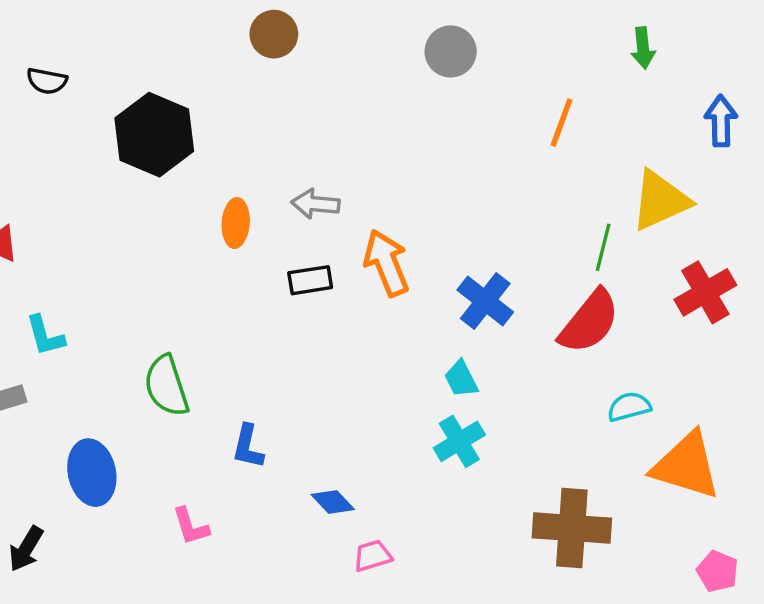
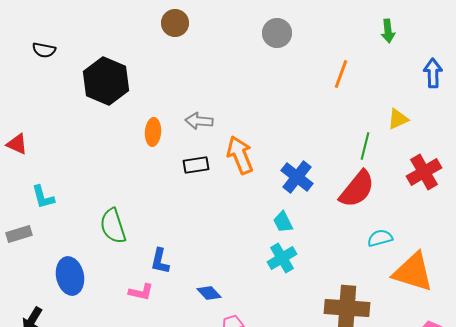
yellow triangle: (660, 200) -> (398, 119), size x0.6
pink L-shape: (191, 526) -> (141, 292), moved, turned -60

